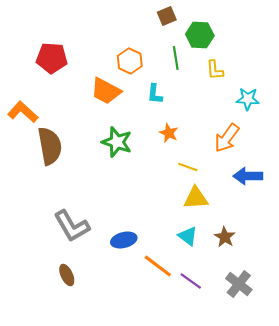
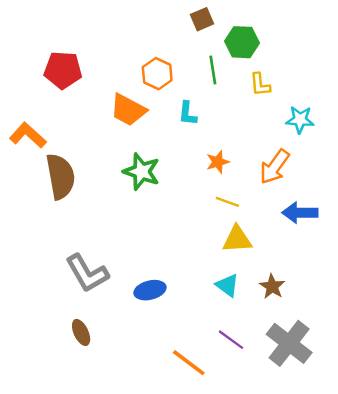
orange star: (169, 133) -> (218, 162), moved, turned 30
orange line: (158, 266) -> (189, 363), moved
gray cross: (239, 284) -> (289, 343), size x1.4

